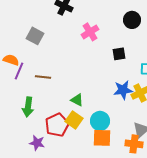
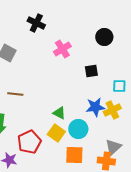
green triangle: (77, 100) -> (59, 113), moved
yellow square: (74, 120) -> (56, 133), moved
cyan circle: (100, 121) -> (78, 129), moved

